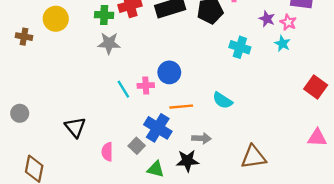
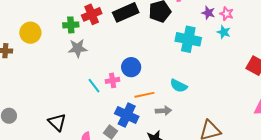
cyan cross: (240, 47) -> (188, 39), size x1.4
gray arrow: (201, 138) -> (163, 111), moved

